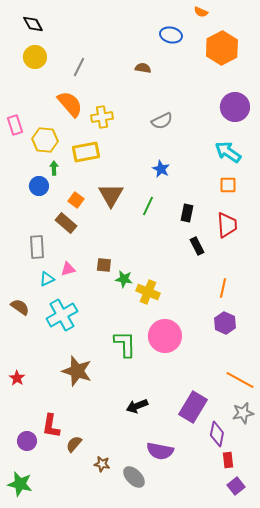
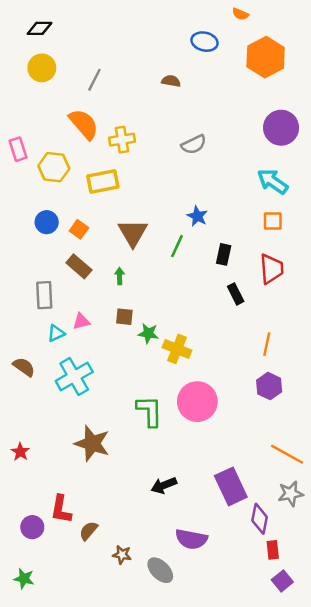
black diamond: (33, 24) -> (39, 28), turned -60
green arrow: (54, 168) -> (120, 276), moved
blue star: (161, 169) -> (197, 216), moved
orange square: (76, 200) -> (79, 229), moved
purple rectangle: (193, 407) -> (231, 486), turned -56
green star: (20, 484) -> (24, 579), size x0.7

